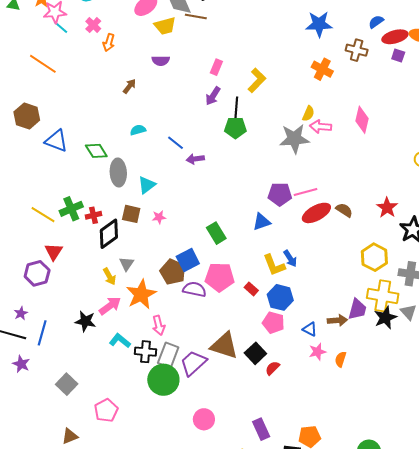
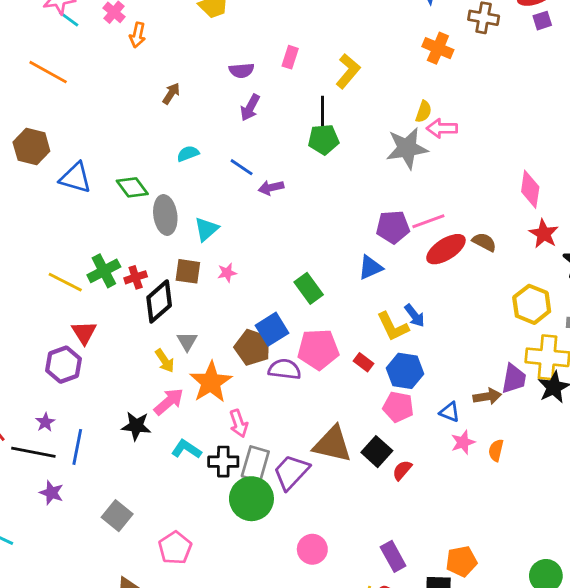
purple square: (398, 55) -> (542, 21), turned -32
purple semicircle: (161, 61) -> (242, 71), moved
purple arrow: (213, 96) -> (250, 108), moved
pink diamond: (362, 120) -> (530, 189), moved

